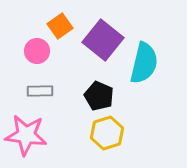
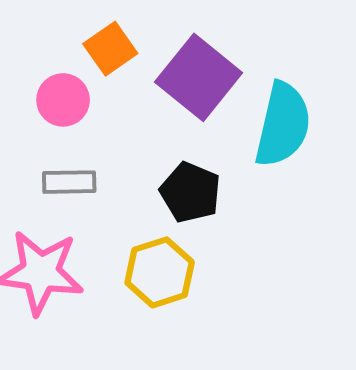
yellow hexagon: (107, 133) -> (160, 272), moved

